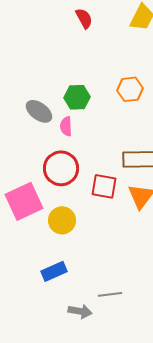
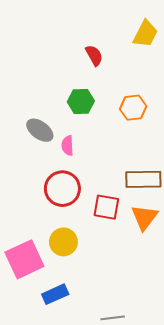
red semicircle: (84, 18) -> (94, 55), moved
green hexagon: (77, 97) -> (81, 101), moved
pink square: (24, 201) -> (24, 259), moved

